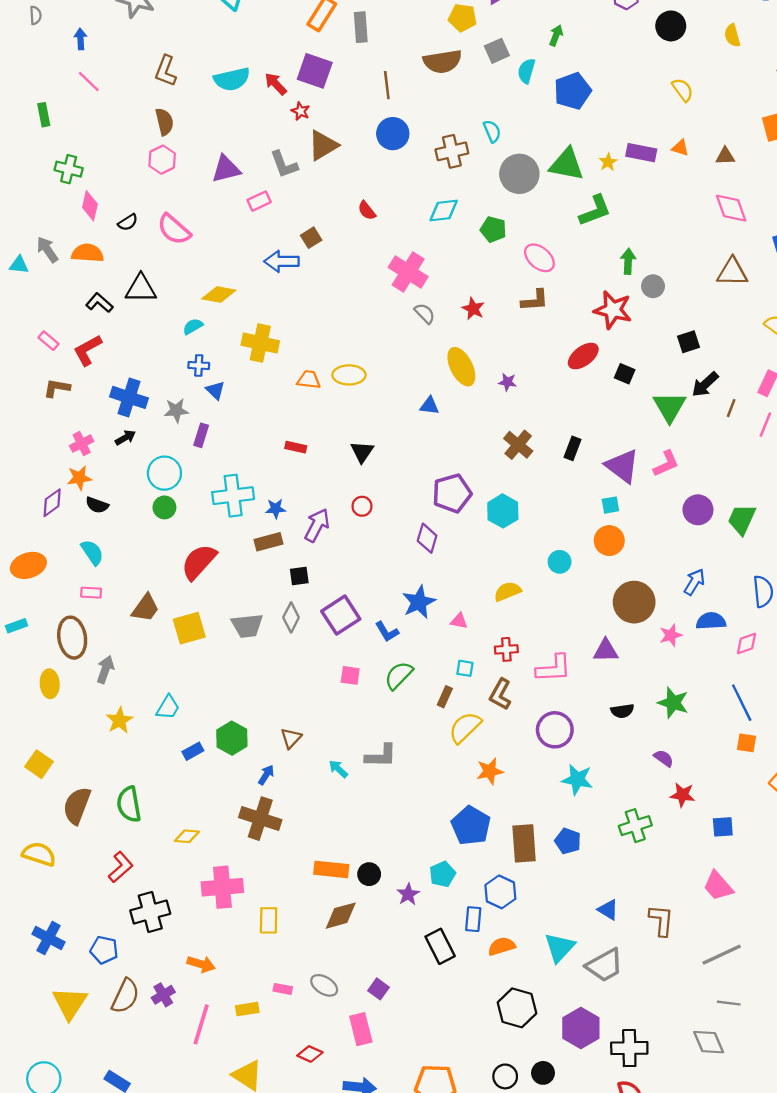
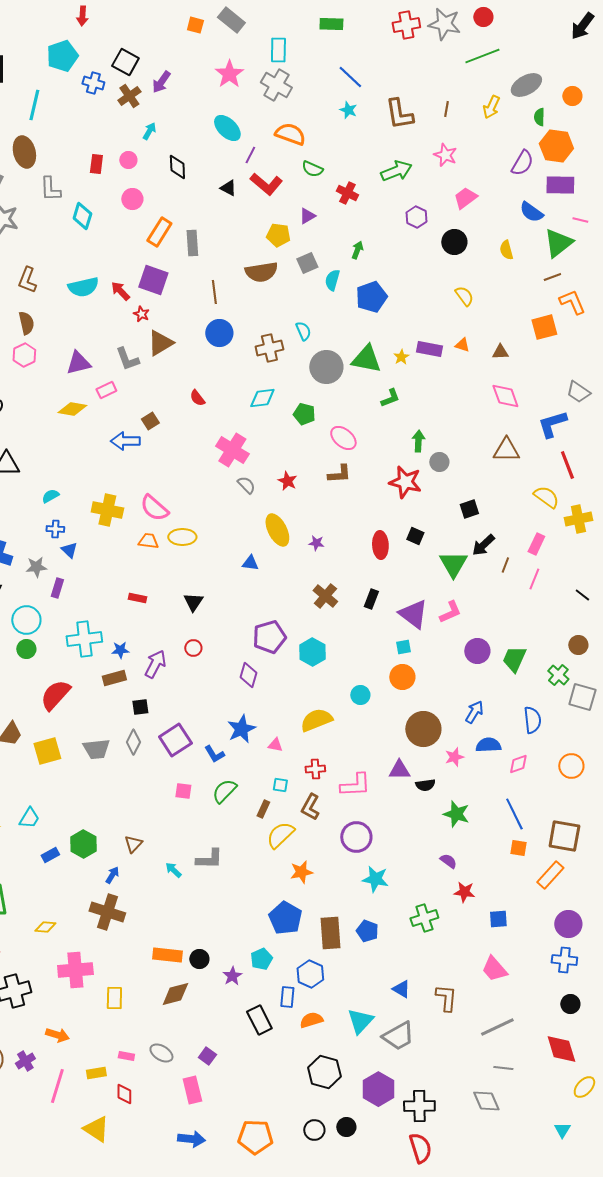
green L-shape: (595, 211) -> (390, 398), size x0.7
pink semicircle: (174, 229) -> (154, 508), moved
yellow diamond: (219, 294) -> (72, 409), moved
red ellipse: (583, 356) -> (380, 545), moved, turned -56
yellow semicircle: (508, 591) -> (316, 720), size x1.4
black semicircle: (622, 711) -> (425, 785), moved
red diamond: (310, 1054) -> (124, 1094), moved, turned 65

